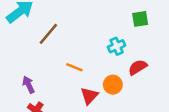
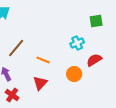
brown line: (48, 34) -> (16, 48), moved
red triangle: (89, 96) -> (40, 83), moved

